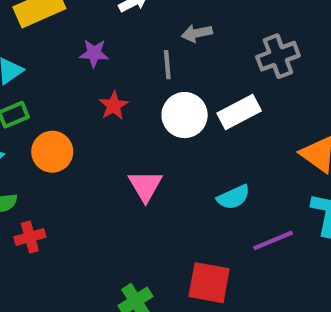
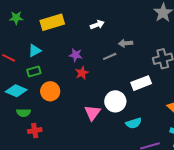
purple star: (94, 53) -> (76, 55), moved
gray line: (167, 65) -> (110, 56), turned 64
white circle: (185, 115) -> (115, 101), moved

